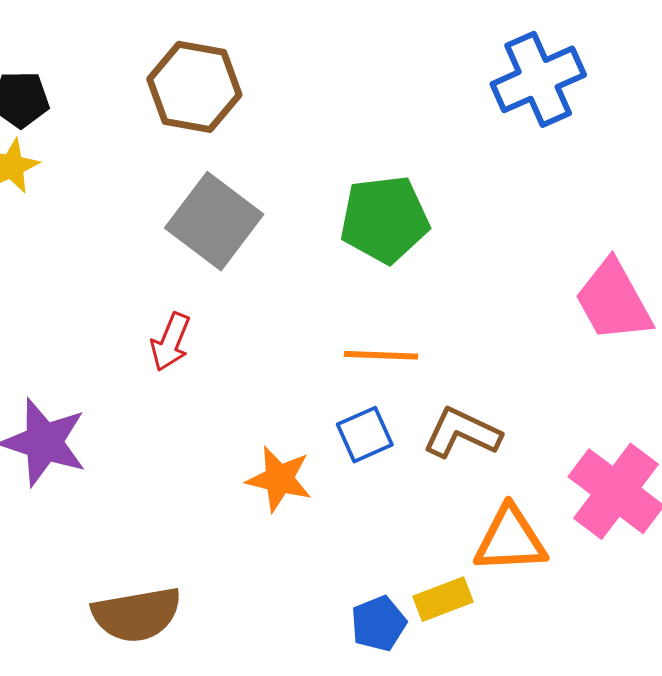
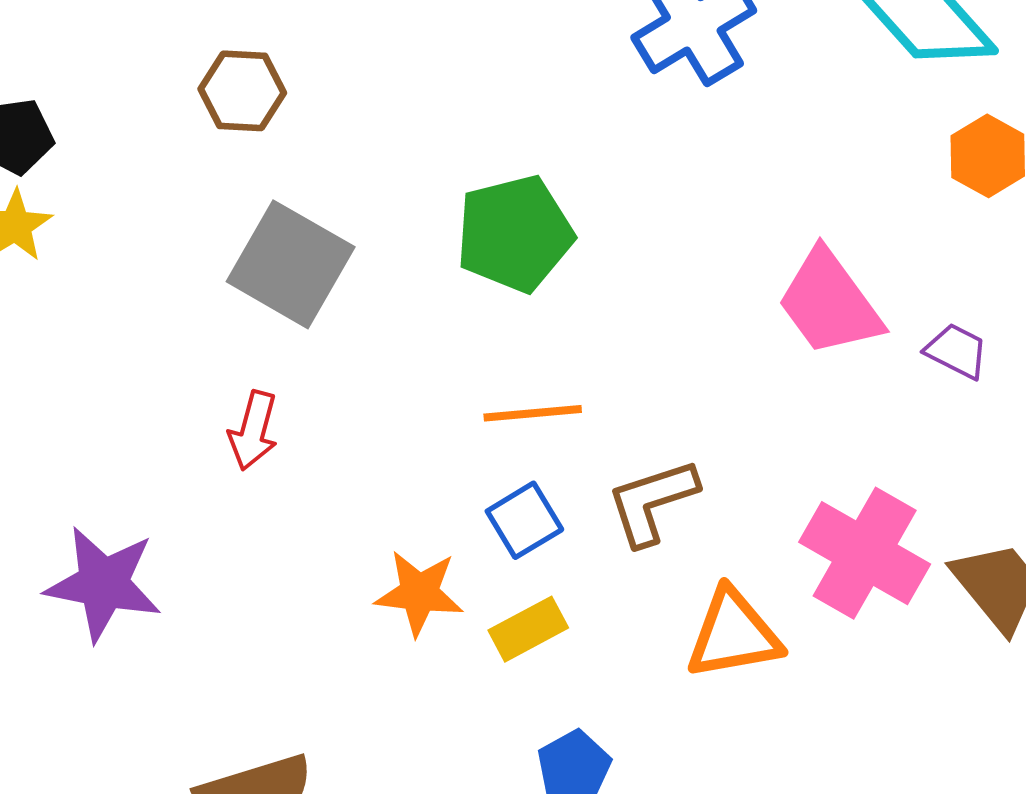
brown hexagon: (194, 87) -> (242, 91), size x0.7
brown L-shape: (462, 433) -> (652, 502), turned -36
yellow rectangle: (443, 599) -> (528, 629), moved

